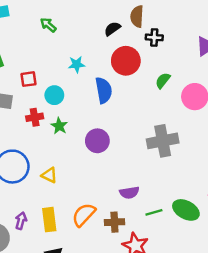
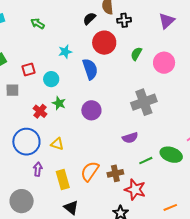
red cross: (35, 117) -> (40, 111), moved, turned -32
purple semicircle: (129, 193) -> (130, 138), moved
purple arrow: (21, 221) -> (38, 169), moved

